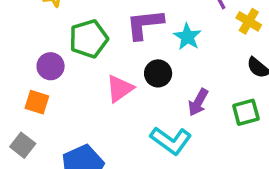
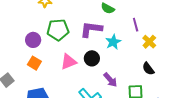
orange square: (37, 102) -> (34, 63), moved
purple arrow: (198, 102) -> (110, 80), turned -84

